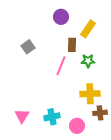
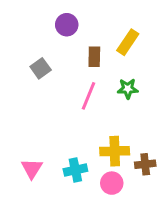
purple circle: (61, 17) -> (67, 25), moved
brown rectangle: (72, 45) -> (94, 57), moved
yellow cross: (90, 94) -> (115, 151), moved

